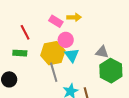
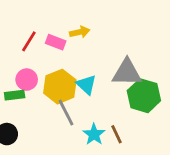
red line: (25, 32) -> (29, 41), moved, turned 70
pink circle: (66, 40) -> (27, 80), moved
gray triangle: (102, 52) -> (127, 72), size x1.6

